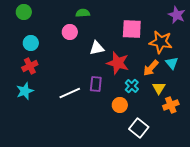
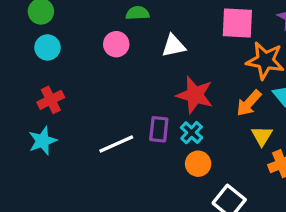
pink square: (132, 29) -> (237, 23), moved
cyan circle: (31, 43) -> (47, 47), moved
white triangle: (97, 48) -> (174, 46), moved
cyan cross: (132, 86) -> (192, 133), moved

